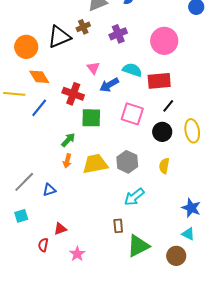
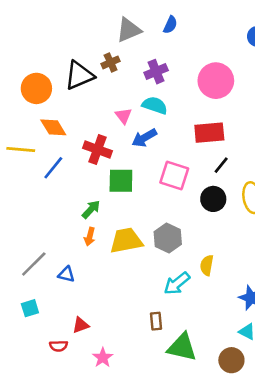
cyan semicircle: (132, 70) -> (155, 105), moved
yellow semicircle: (164, 166) -> (207, 265), moved
blue triangle: (49, 190) -> (66, 274), turned 32
red semicircle: (43, 245) -> (59, 346), turned -104
green triangle: (138, 246) -> (182, 347), turned 40

